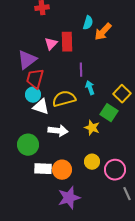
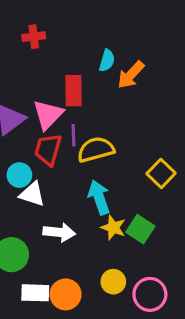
pink triangle: (51, 44) -> (48, 115), moved, size x1.5
purple line: (81, 70) -> (74, 135), moved
red trapezoid: (35, 79) -> (48, 150), moved
cyan arrow: (90, 88) -> (99, 197), moved, size x1.5
yellow semicircle: (64, 99) -> (96, 150), moved
green square: (109, 113) -> (140, 229), moved

